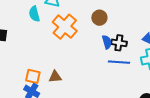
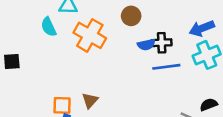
blue semicircle: (107, 42) -> (146, 45), turned 104
brown triangle: (55, 77) -> (90, 100), turned -32

